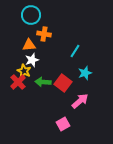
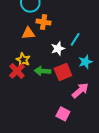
white star: (32, 60) -> (58, 49), moved
red square: (63, 83) -> (63, 72), turned 30
pink square: (63, 124) -> (63, 114), turned -32

